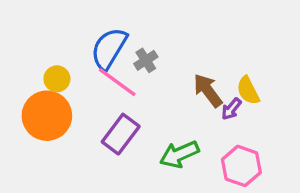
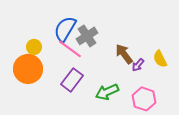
gray cross: (146, 60) -> (87, 36), size x1.5
yellow semicircle: (248, 91) -> (160, 59), moved

